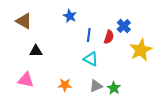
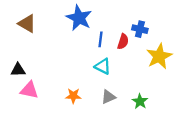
blue star: (70, 16) -> (79, 18), size x1.6
blue cross: (124, 26) -> (140, 29), turned -32
black triangle: (36, 51) -> (18, 70), moved
green star: (114, 88) -> (140, 101), moved

